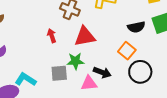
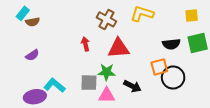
orange square: (127, 51) -> (159, 67), turned 30
black circle: (140, 72) -> (173, 78), moved
pink triangle: (89, 83) -> (107, 95), moved

